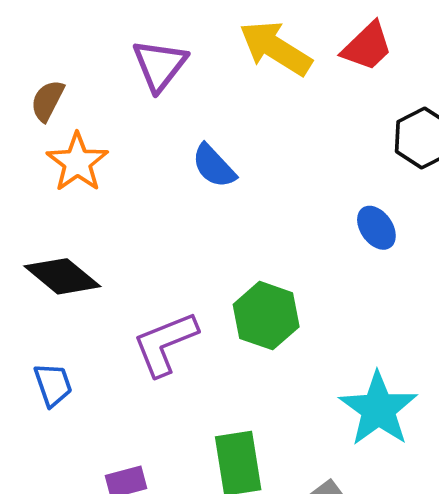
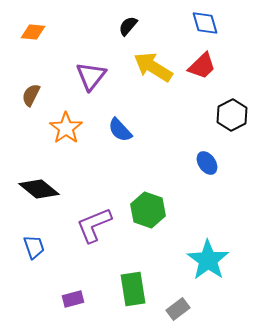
orange star: (77, 162) -> (66, 128), moved

